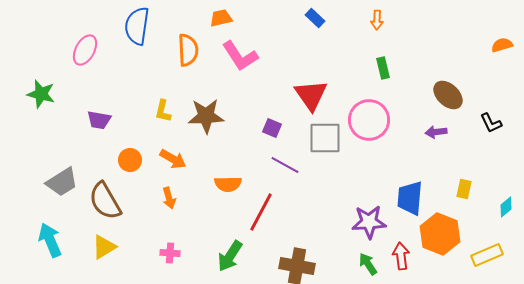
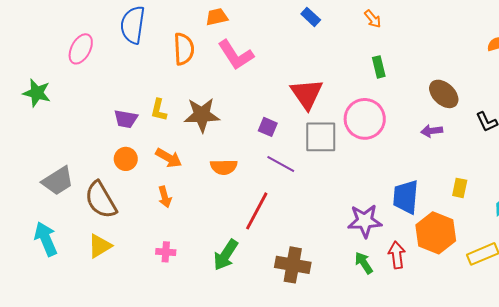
orange arrow: (377, 20) -> (373, 19), turned -42
purple trapezoid: (99, 120) -> (126, 119), moved
orange semicircle: (228, 184) -> (224, 167), moved

